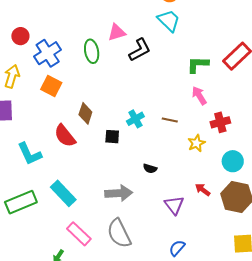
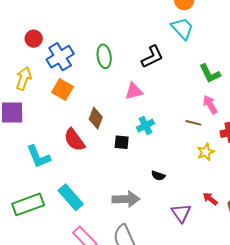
pink triangle: (117, 32) -> (134, 91), moved
green L-shape: (198, 65) -> (210, 73), turned -120
brown line: (170, 120) -> (193, 123), moved

